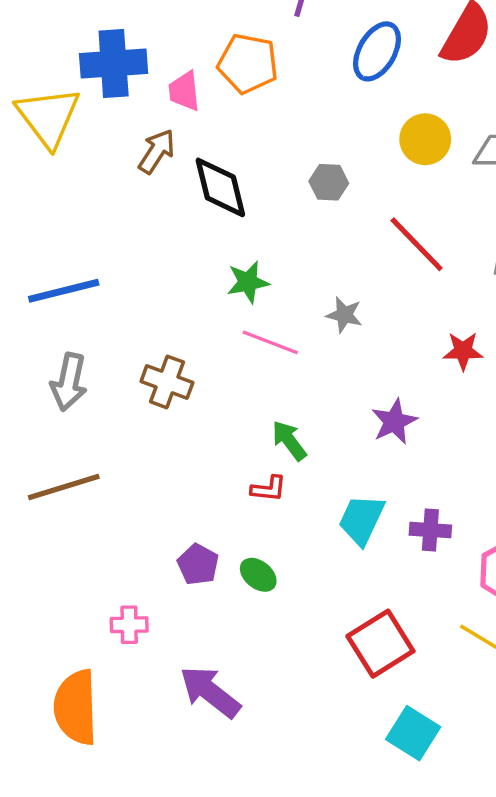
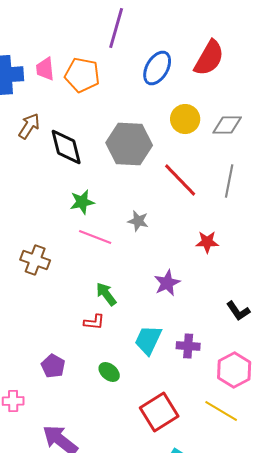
pink trapezoid: (184, 91) -> (45, 69), moved
gray hexagon: (329, 182) -> (129, 144), size x2.0
green ellipse: (258, 575) -> (109, 372), moved

